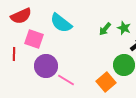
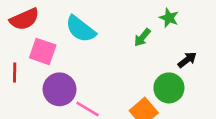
green star: (124, 28) -> (169, 18), moved

